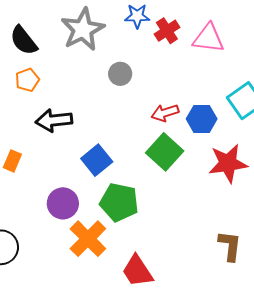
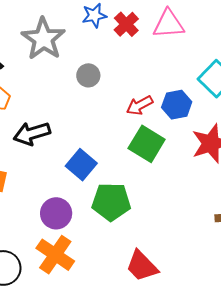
orange cross: (88, 239) -> (55, 255), moved

